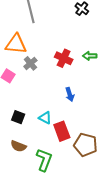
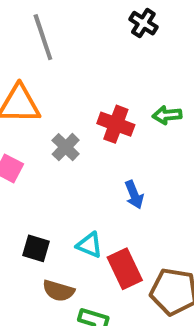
gray cross: (30, 63) -> (66, 147), moved
brown semicircle: (18, 146) -> (58, 291), moved

